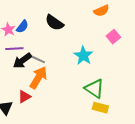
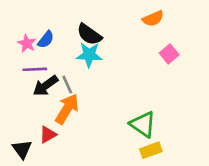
cyan star: (83, 56) -> (89, 55), moved, turned -30
gray line: (38, 60) -> (67, 84), turned 40
yellow rectangle: (100, 108) -> (151, 150), turned -35

